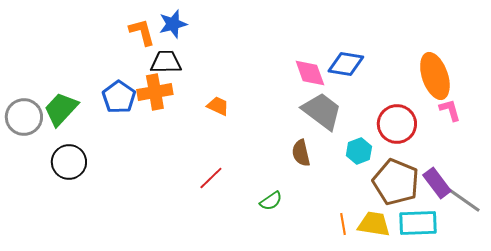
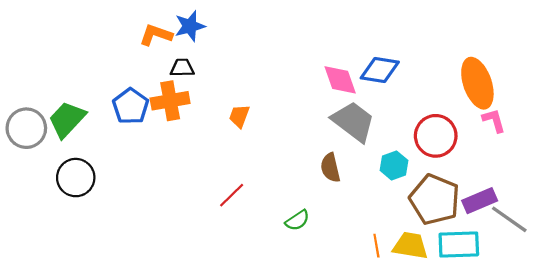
orange L-shape: (142, 32) -> (156, 35), turned -56
black trapezoid: (166, 62) -> (182, 68), size x0.7
orange trapezoid: (218, 106) -> (239, 116), turned -95
purple rectangle: (437, 183) -> (480, 201), turned -76

